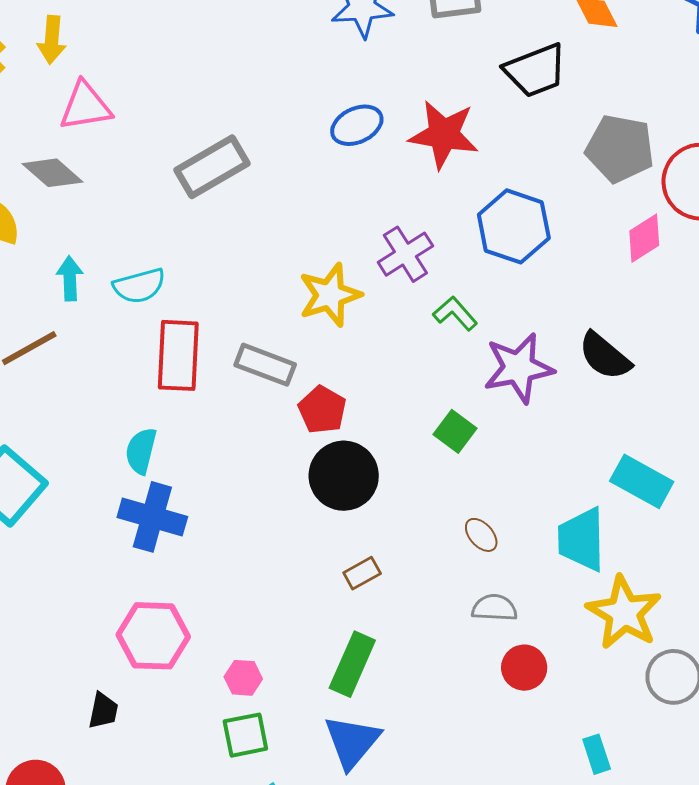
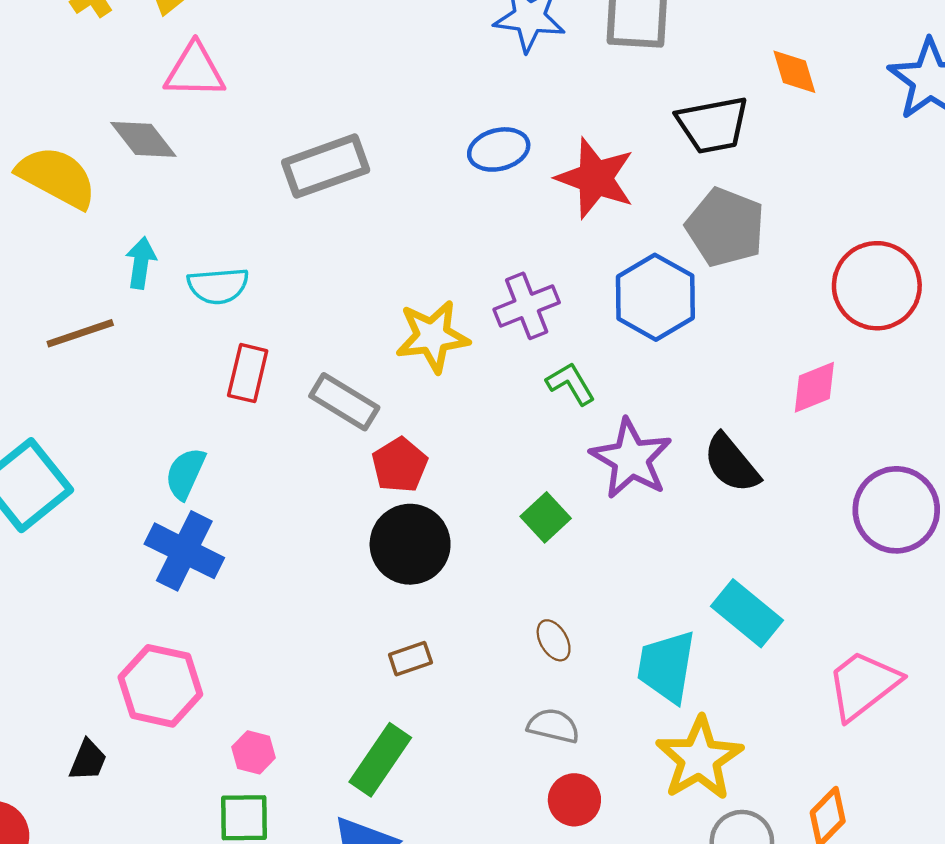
gray pentagon: (620, 148) -> (725, 227), moved
pink diamond: (644, 238) -> (814, 387), moved
red rectangle: (178, 355) -> (248, 373), size x0.7
purple star: (519, 368) -> (631, 459), turned 30

